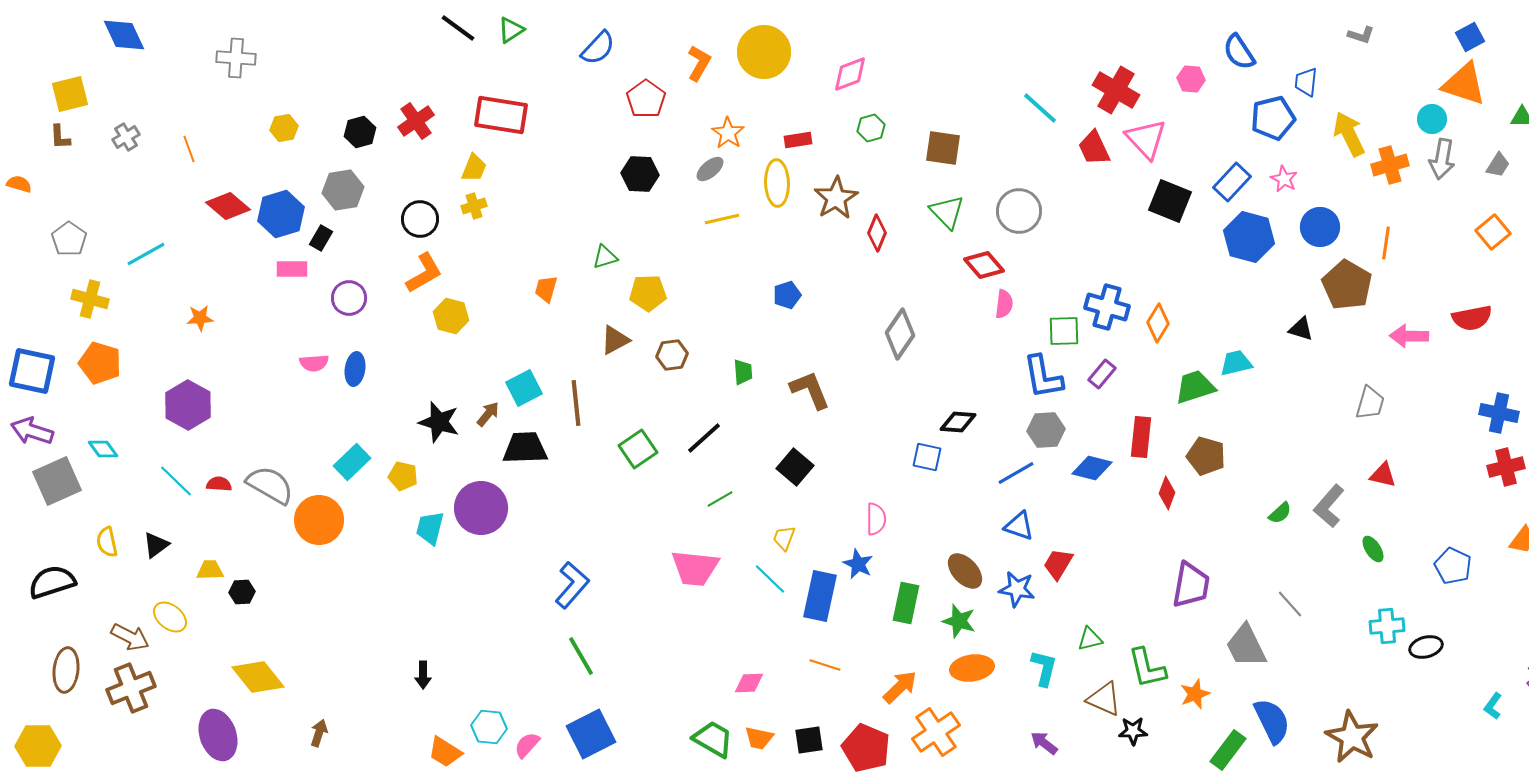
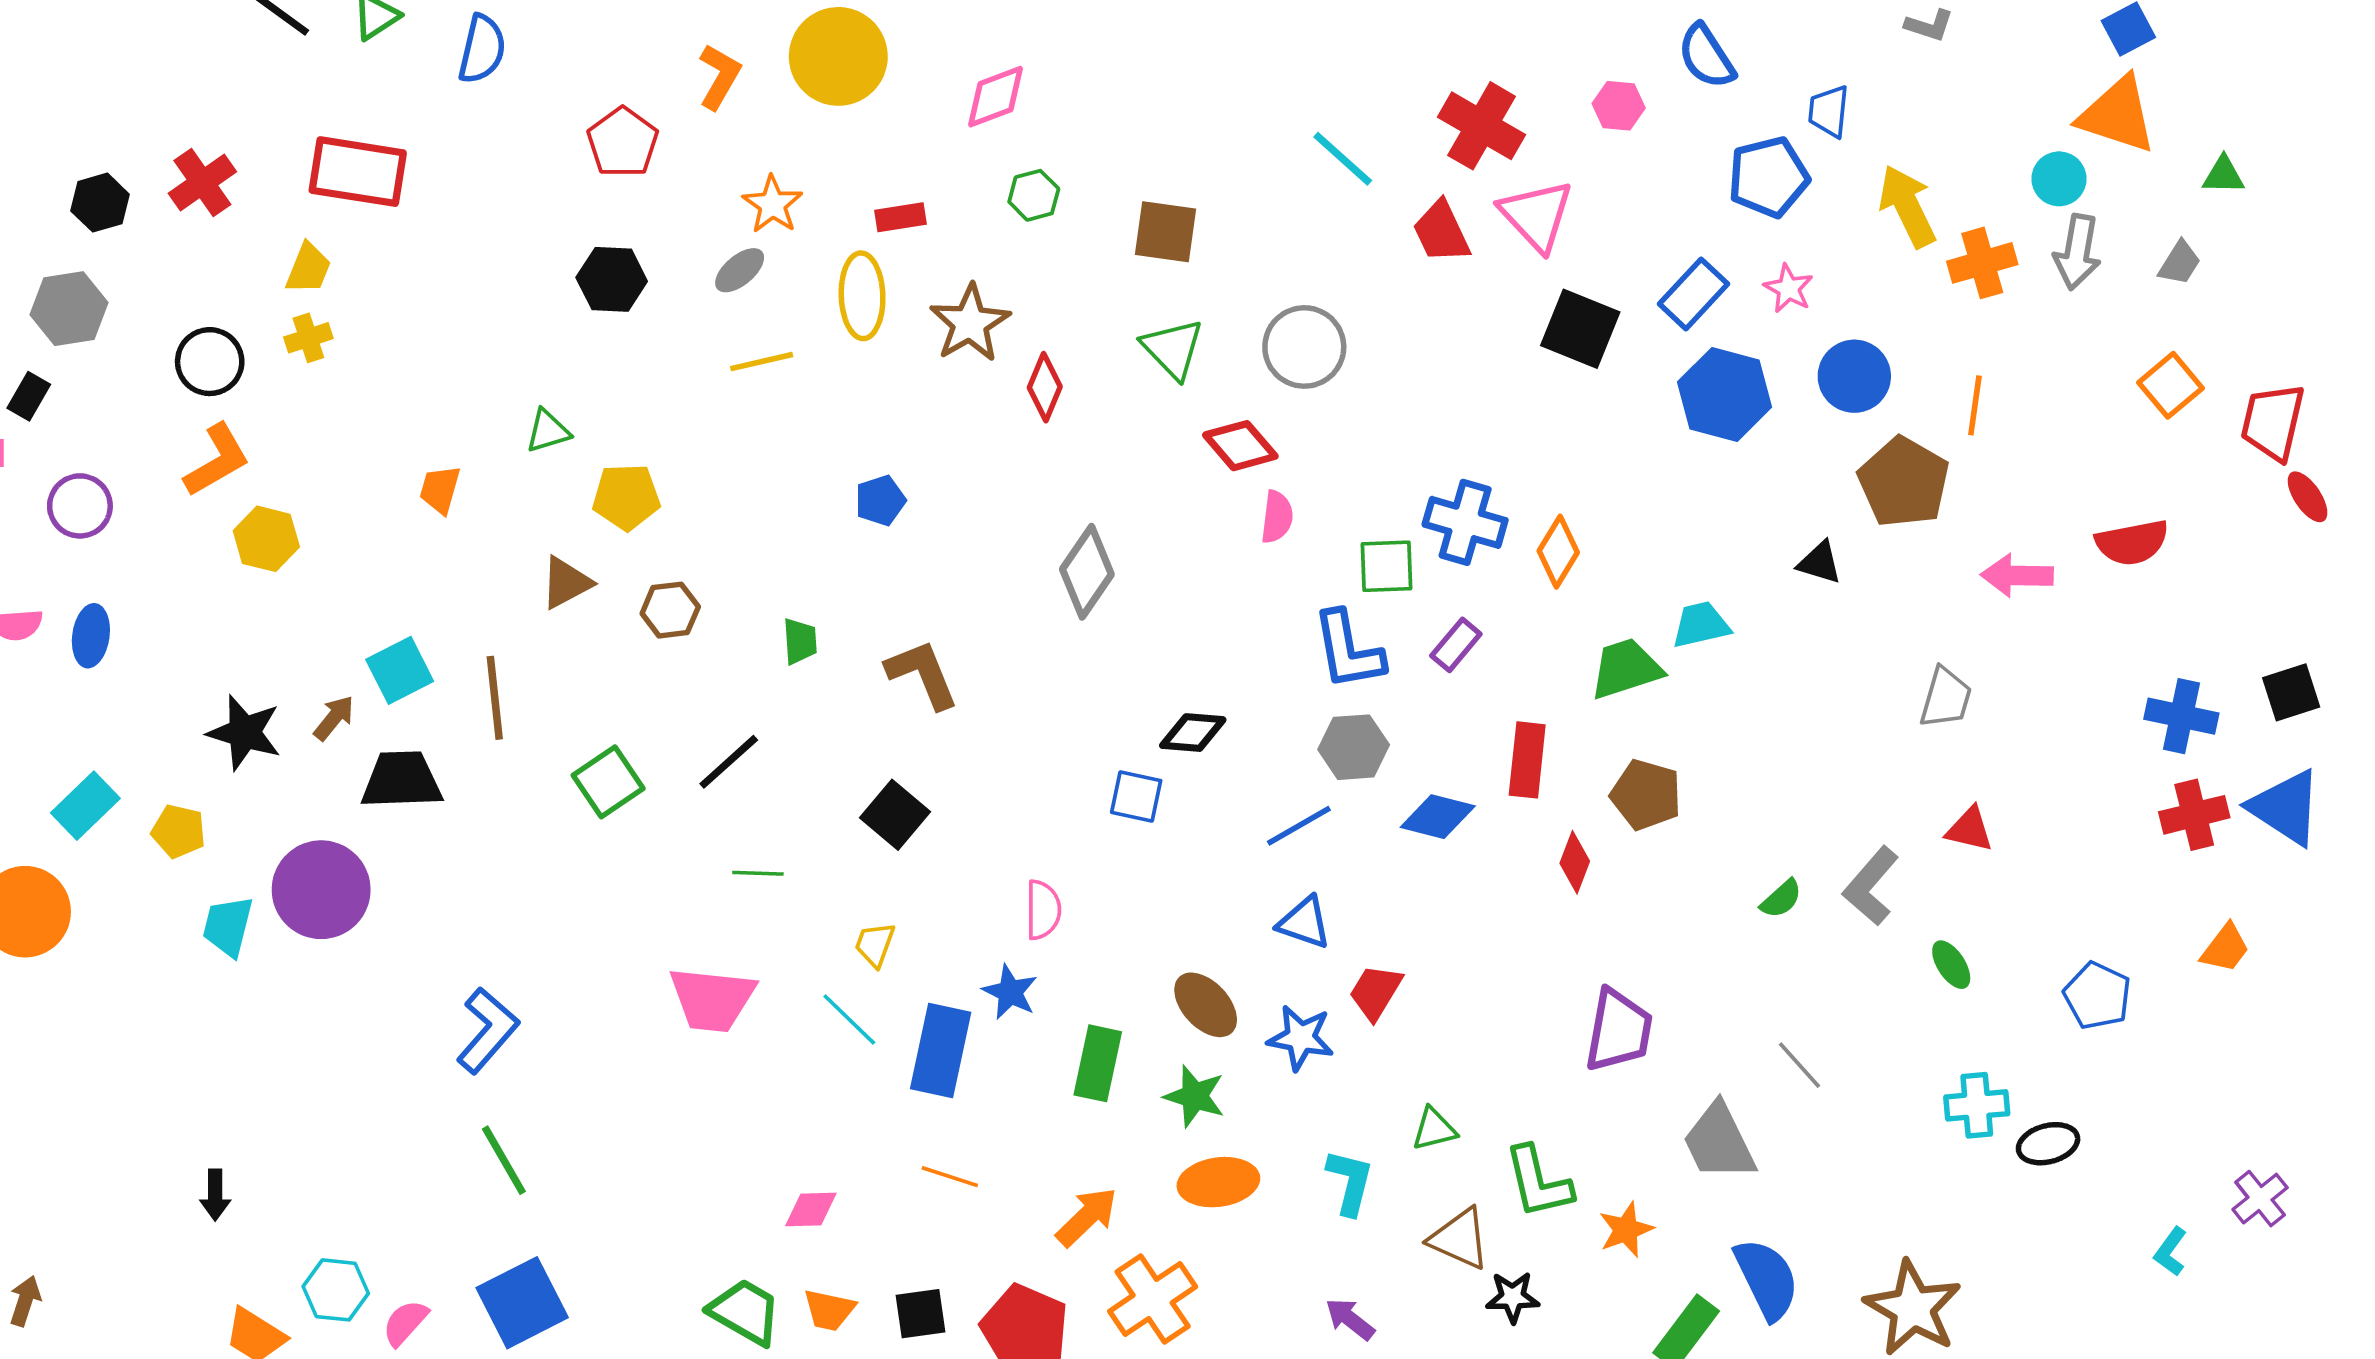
blue semicircle: (598, 48) -> (482, 49), moved, turned -30
green line: (720, 499) -> (758, 873), turned 32

